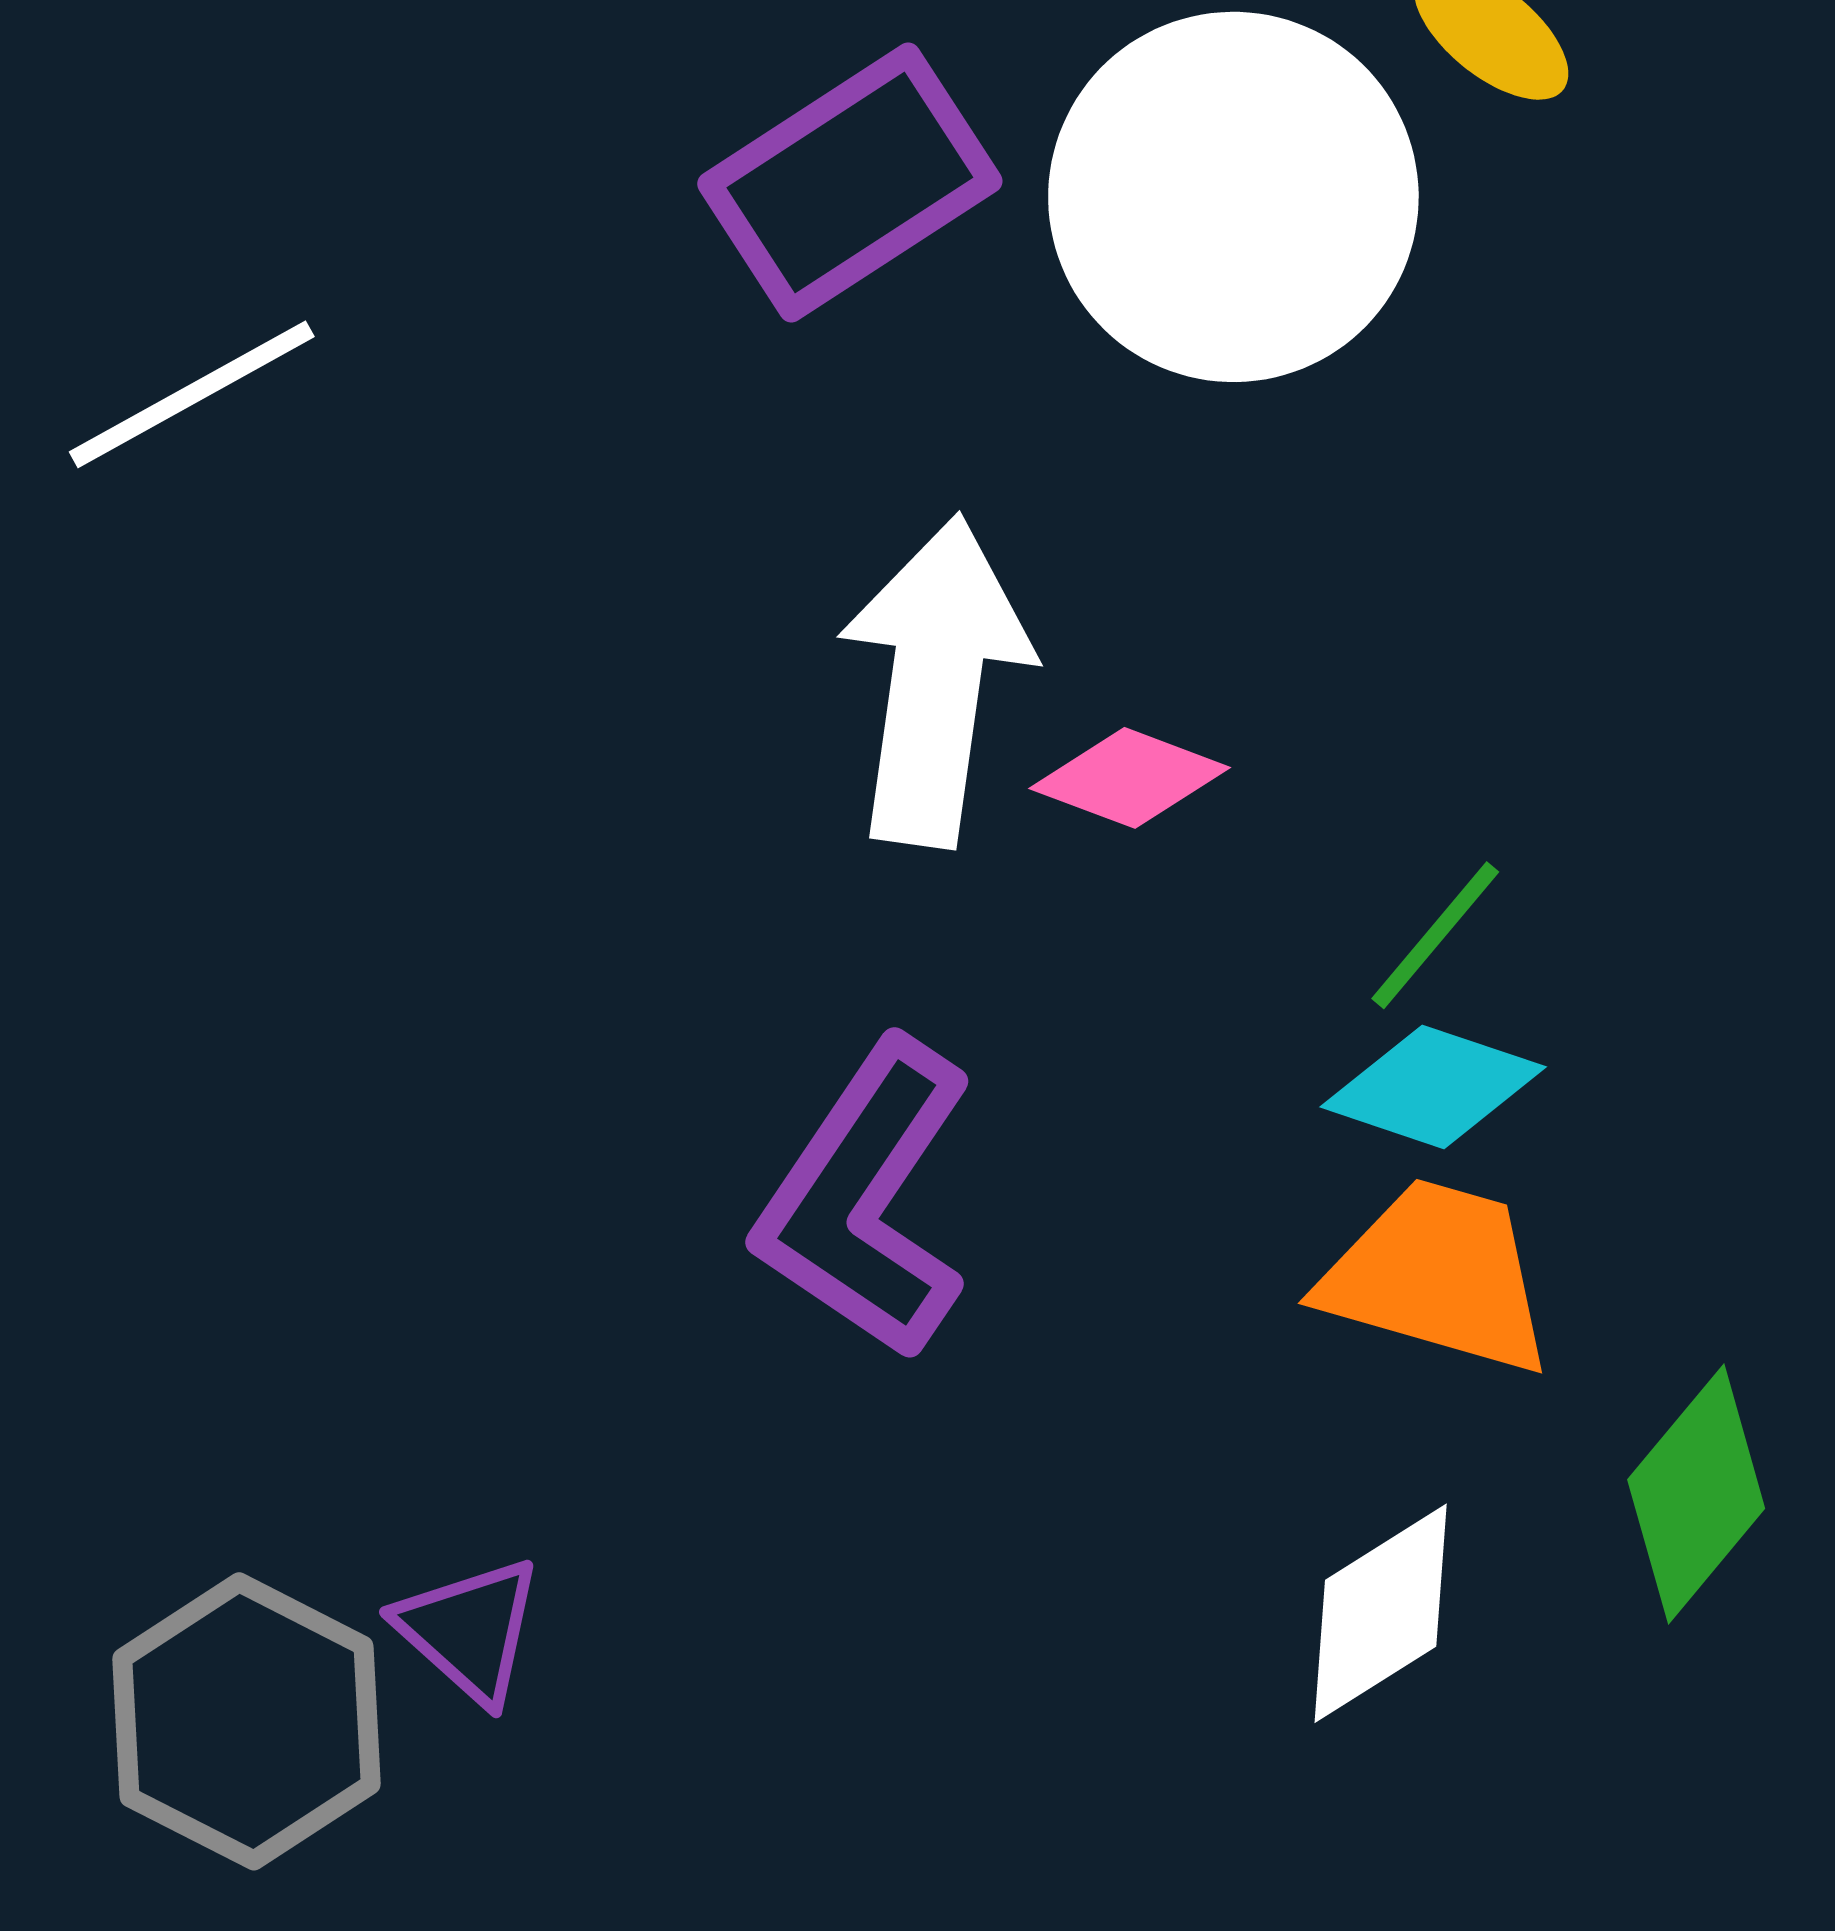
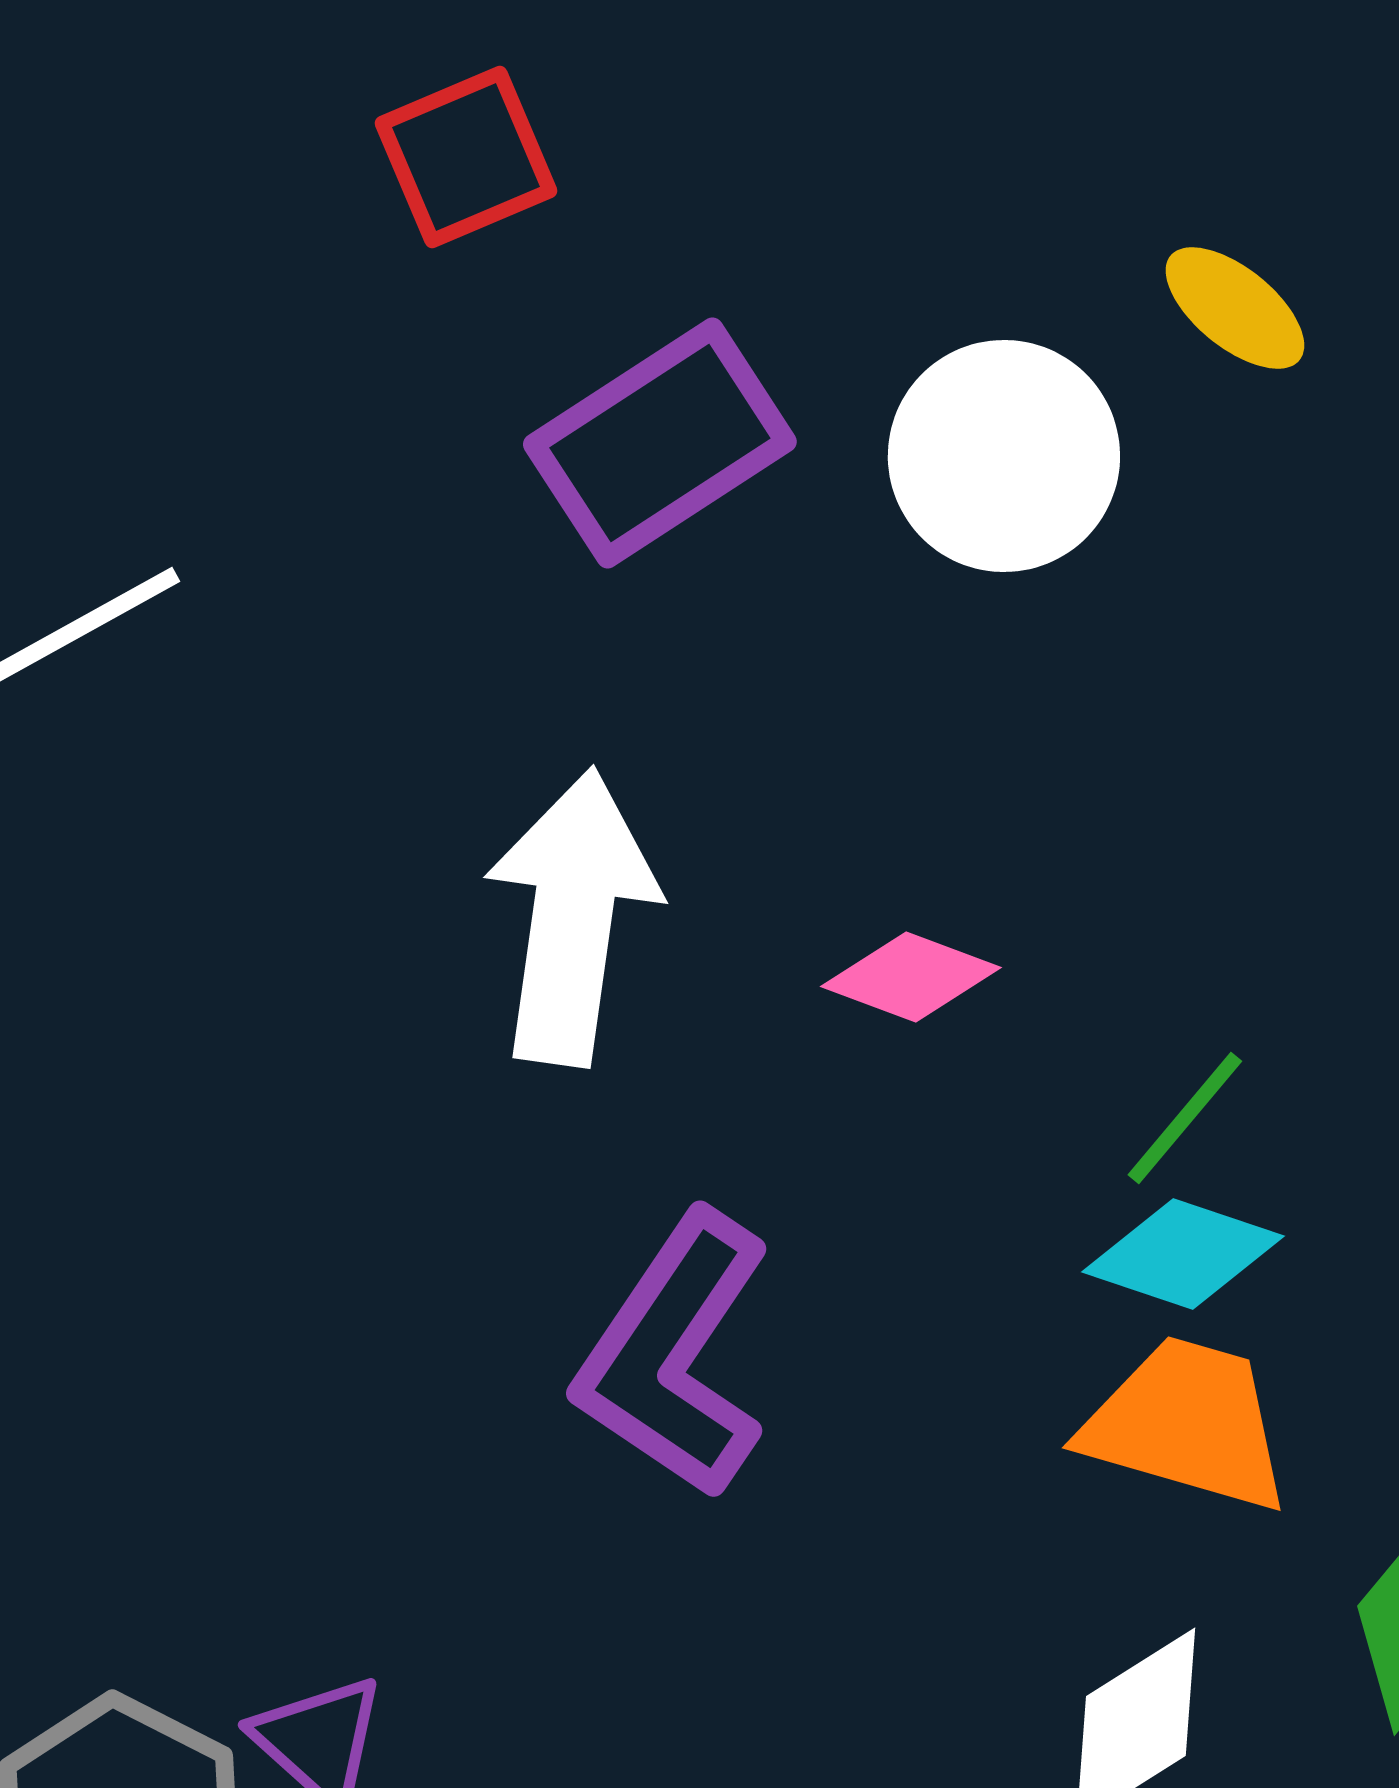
white circle: (1233, 197) -> (1004, 456), size x0.7
white arrow: (936, 681) -> (572, 917), moved

